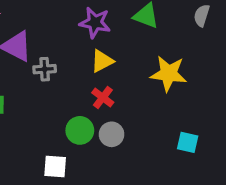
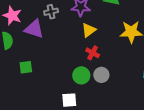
gray cross: (45, 69) -> (51, 12), moved

